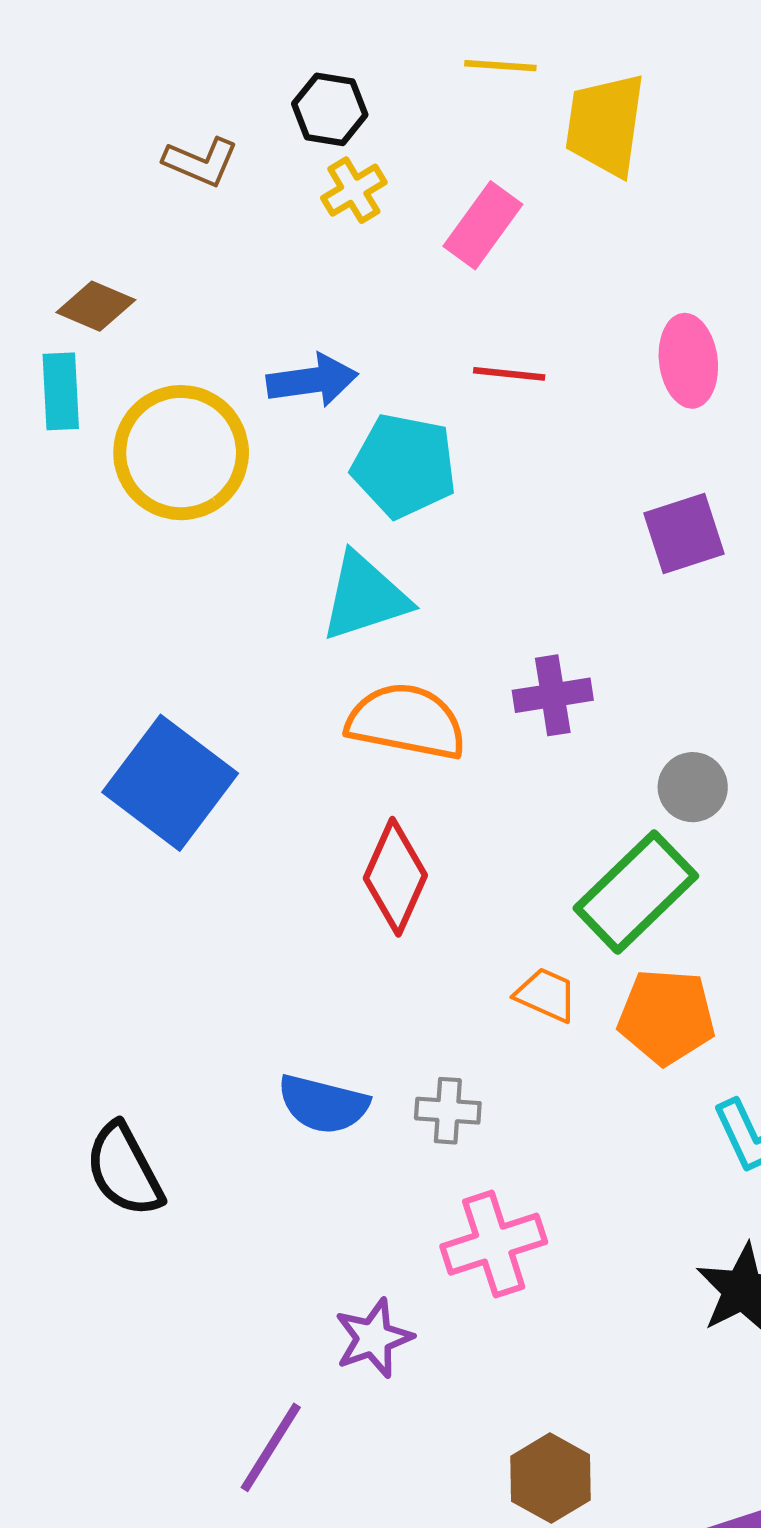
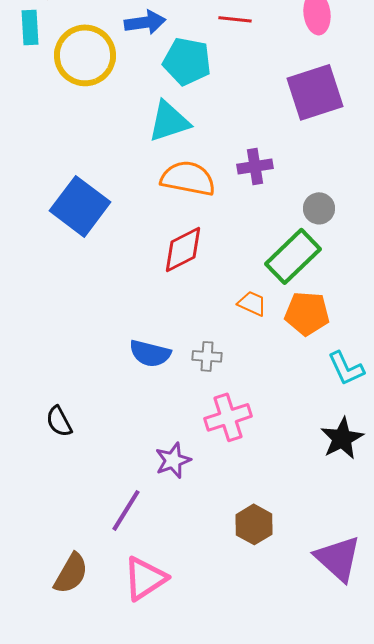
purple square: (684, 533) -> (315, 92), size x1.5
red diamond: (395, 877) -> (183, 249), turned 39
black semicircle: (124, 1170) -> (59, 421), moved, size x0.7

